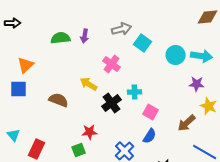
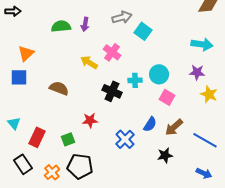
cyan circle: (176, 55) -> (159, 74), moved
yellow arrow: (89, 84) -> (89, 62), moved
black cross: (112, 103) -> (112, 91), turned -30
pink square: (151, 112) -> (167, 97), moved
brown arrow: (187, 123) -> (174, 127), moved
green square: (79, 150) -> (68, 139), moved

